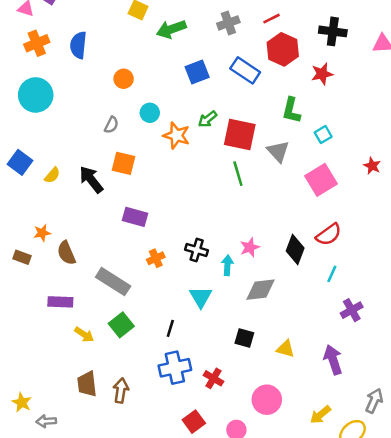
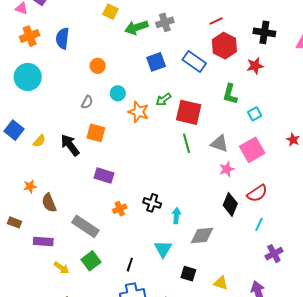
gray cross: (228, 23) -> (165, 22), moved
gray triangle: (278, 151) -> (220, 144), moved, turned -30
pink star: (250, 247) -> (227, 169), moved
brown rectangle: (22, 257) -> (15, 222), moved
cyan triangle: (201, 297) -> (163, 249), moved

